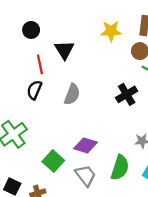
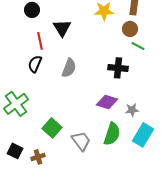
black cross: (127, 94) -> (118, 68), turned 36
purple diamond: (85, 145) -> (107, 102), moved

